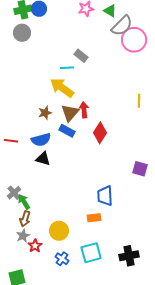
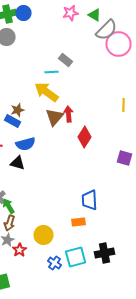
brown star: (45, 113) -> (18, 110), moved
blue rectangle: (67, 131) -> (12, 121), moved
black triangle: (43, 159) -> (18, 163), moved
purple square: (140, 169) -> (124, 158), moved
black cross: (129, 256) -> (104, 253), moved
blue cross: (62, 259) -> (54, 263), moved

